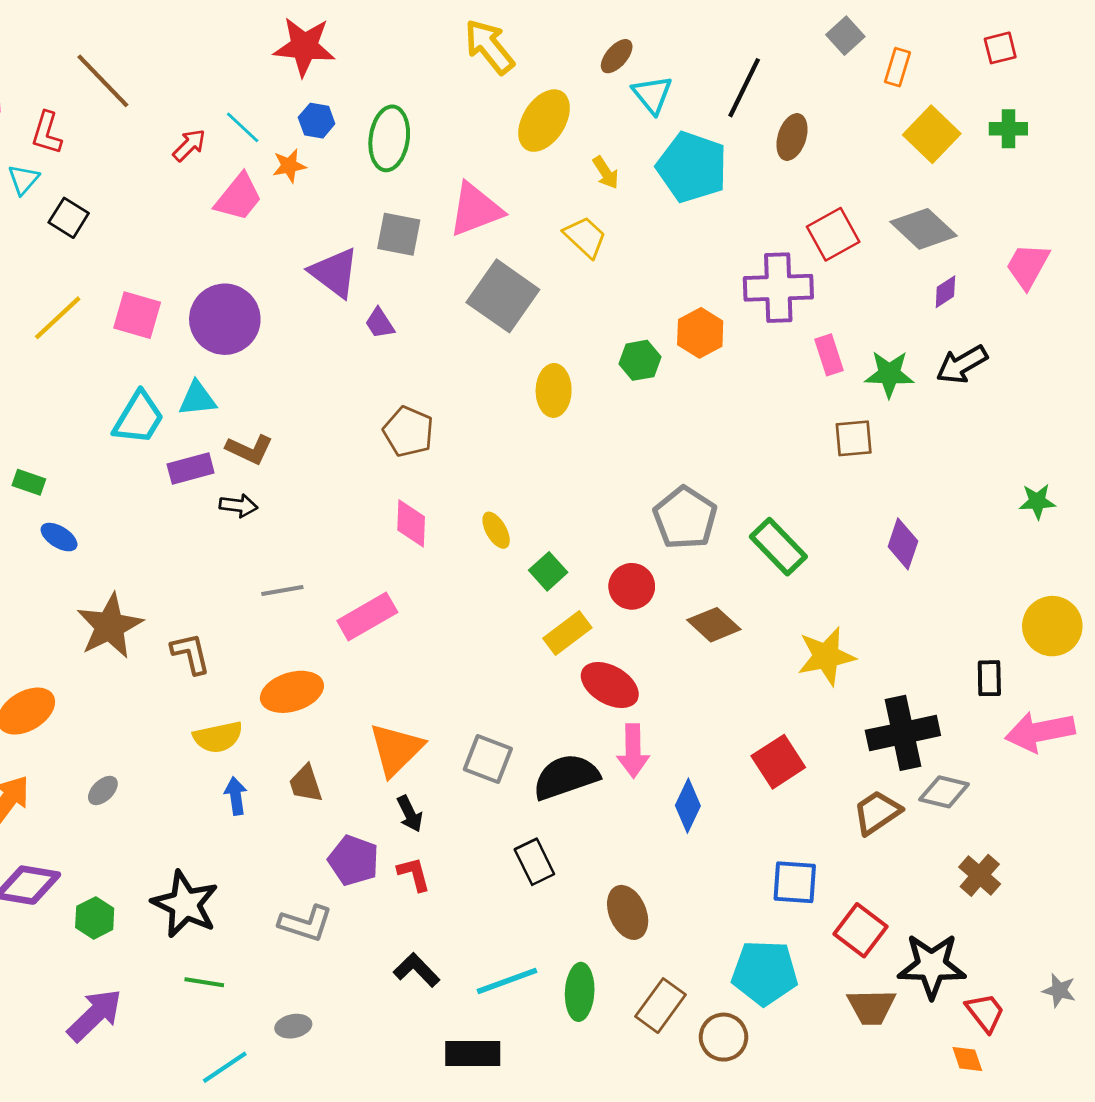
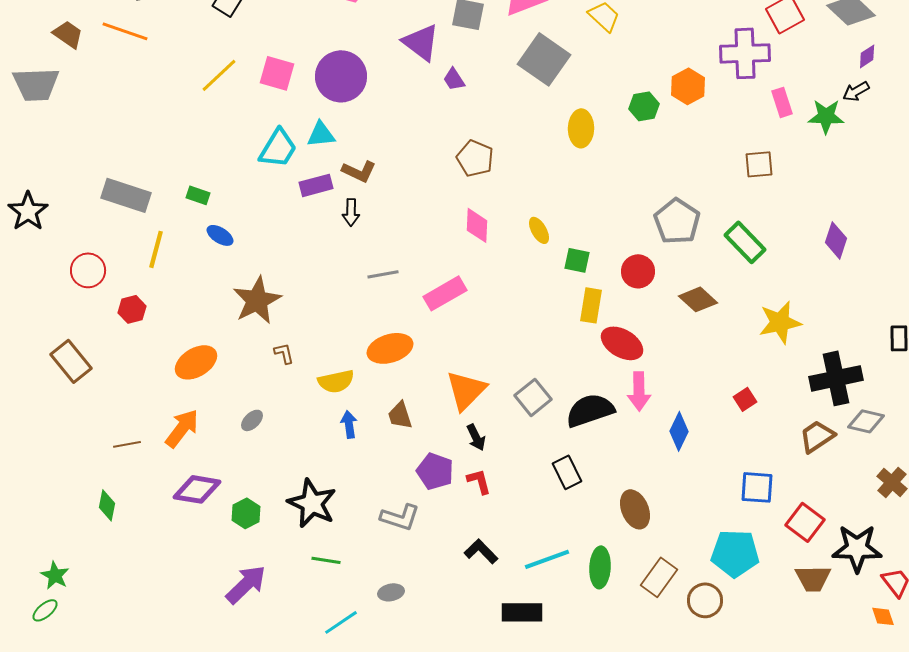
black arrow: (962, 364) -> (856, 91), moved, size x0.7
brown square: (854, 438) -> (759, 164), moved
black arrow: (239, 506) -> (351, 212), turned 84
green square: (548, 571) -> (577, 260), turned -36
yellow rectangle: (567, 633) -> (591, 305), turned -44
brown L-shape: (191, 653) -> (284, 353), moved, size x0.7
gray square: (488, 759) -> (533, 397), turned 30
red square: (778, 762) -> (745, 399), size x0.6

